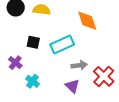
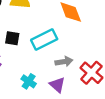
cyan cross: (32, 81) -> (29, 81), moved

